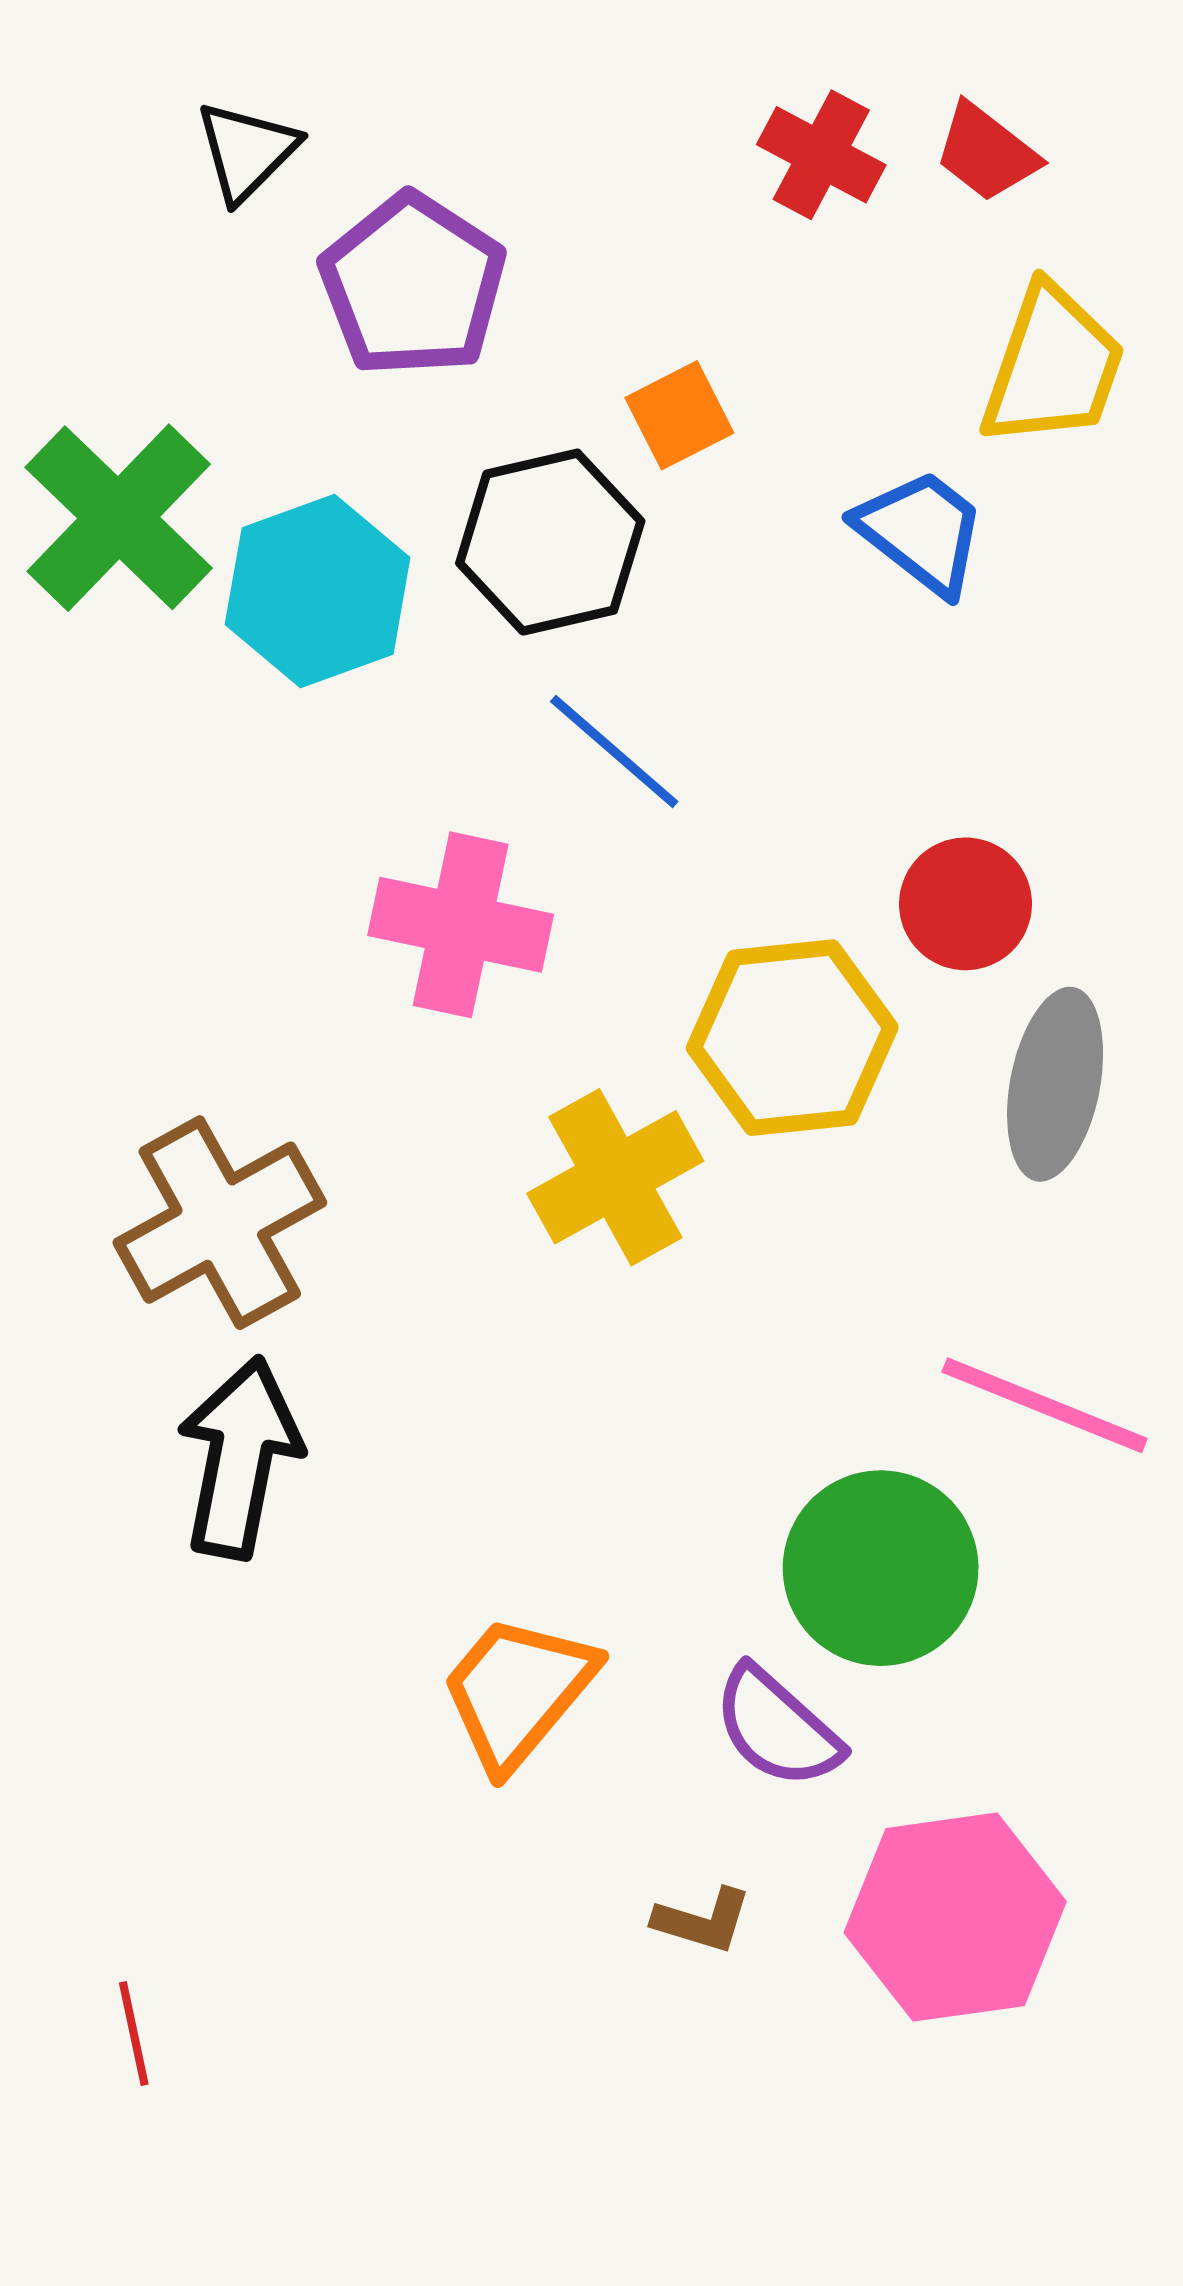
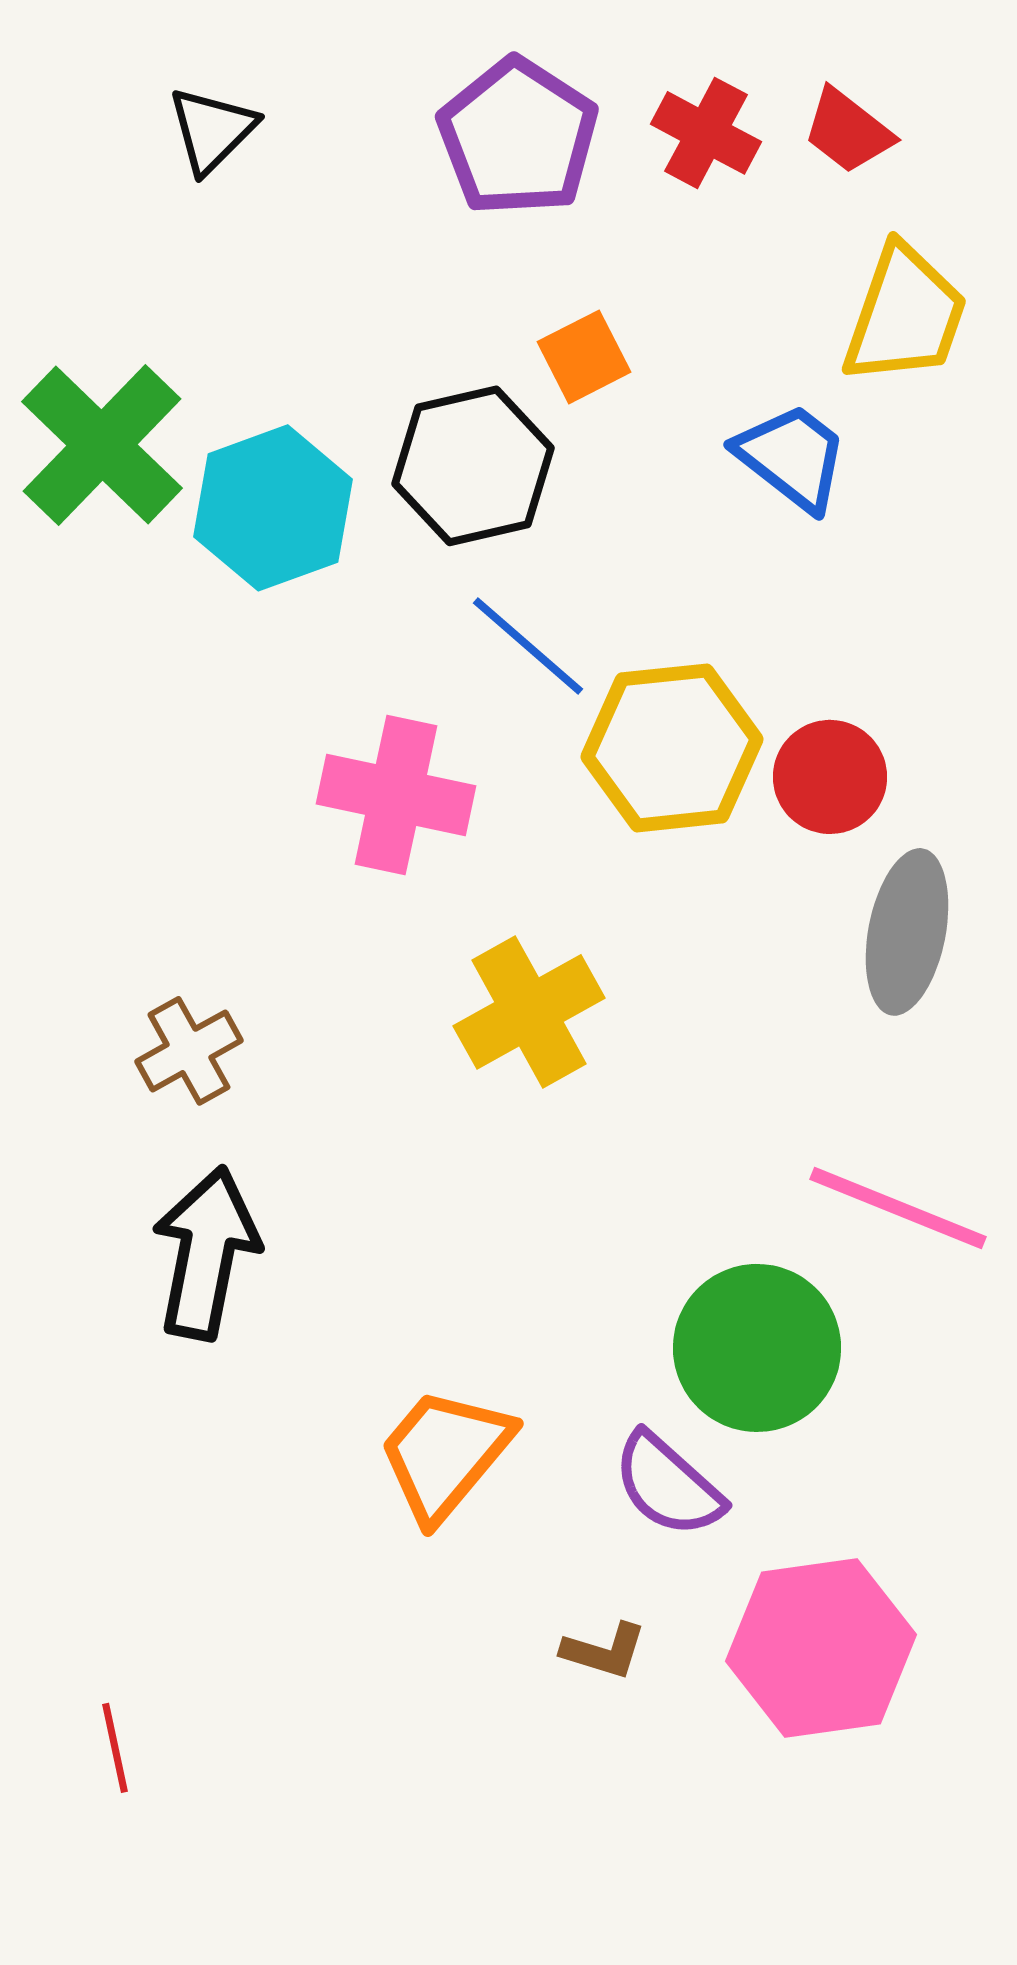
purple pentagon: (413, 285) -> (518, 137), moved
yellow hexagon: (792, 1038) -> (672, 748), moved
brown cross: (220, 1223) -> (189, 1051), size x0.6

